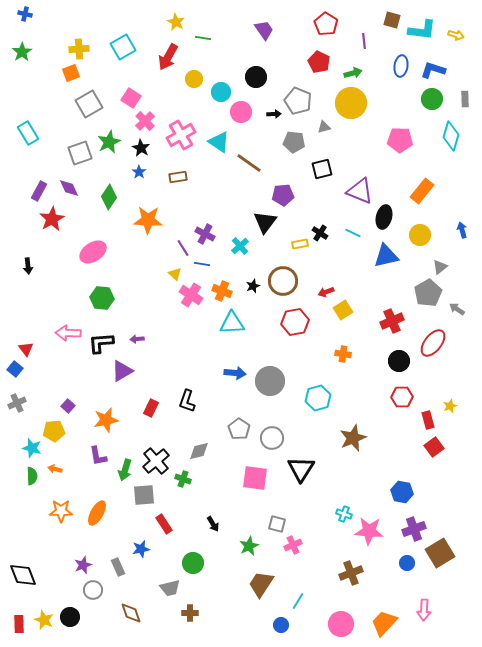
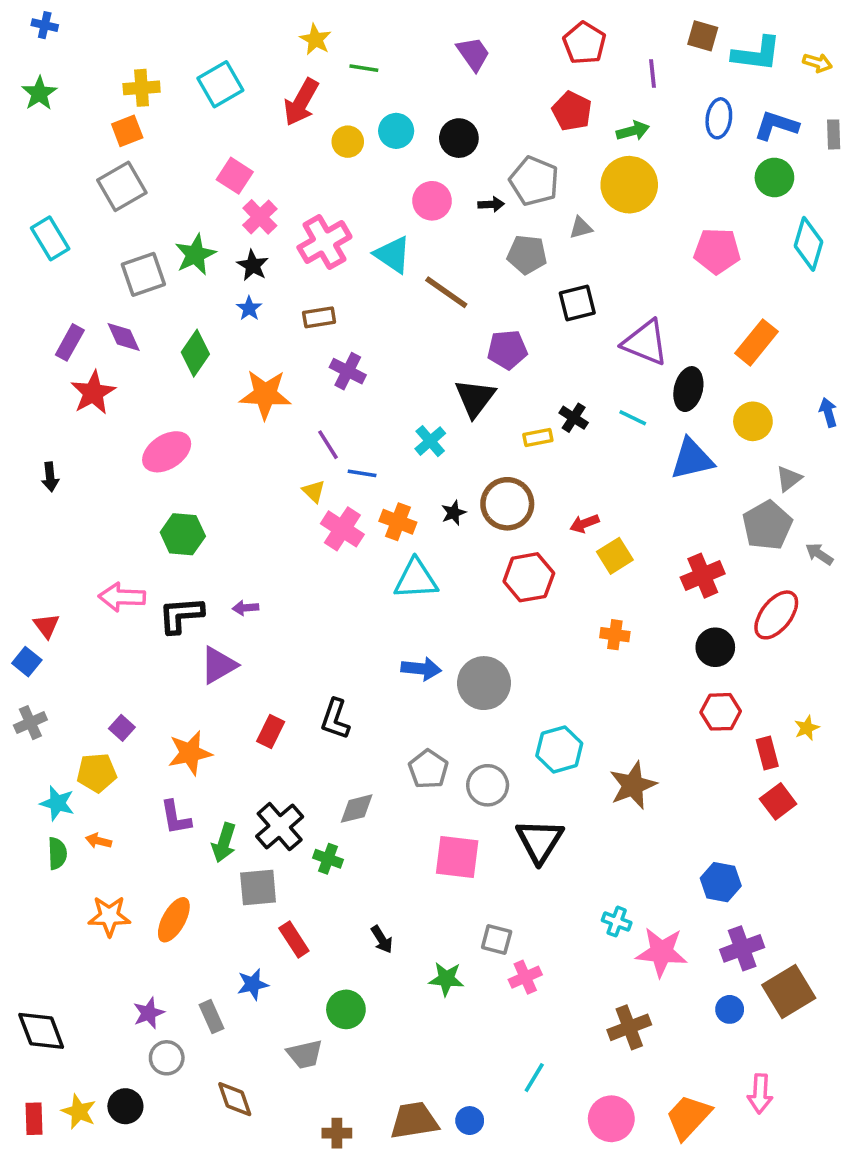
cyan circle: (221, 92) -> (396, 131), moved
gray rectangle: (465, 99) -> (834, 134), moved
gray square: (89, 104) -> (122, 186), moved
purple cross: (205, 234) -> (348, 371), moved
cyan hexagon: (318, 398) -> (559, 749), moved
green star: (249, 546) -> (446, 979), turned 30
brown trapezoid: (261, 584) -> (414, 1121), moved, turned 48
brown cross: (190, 613) -> (337, 1133), moved
blue circle: (281, 625) -> (470, 1121), moved

